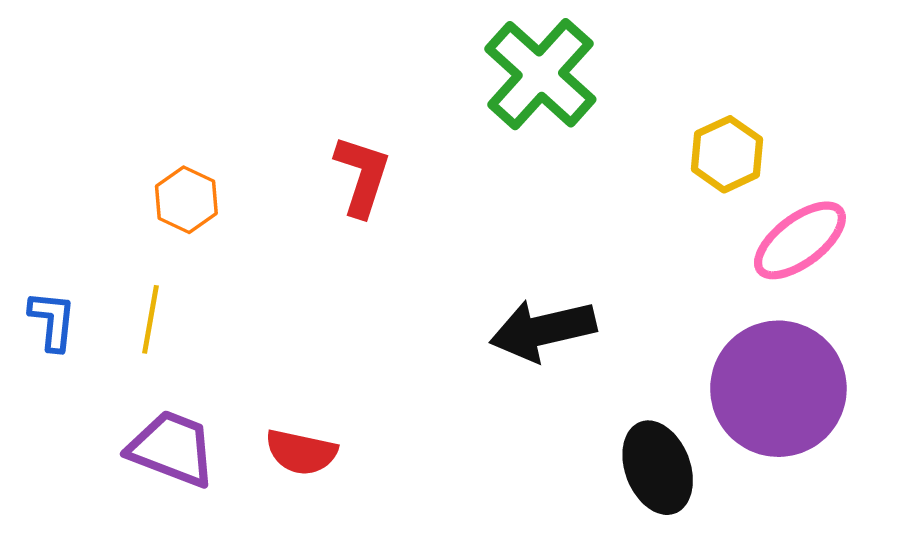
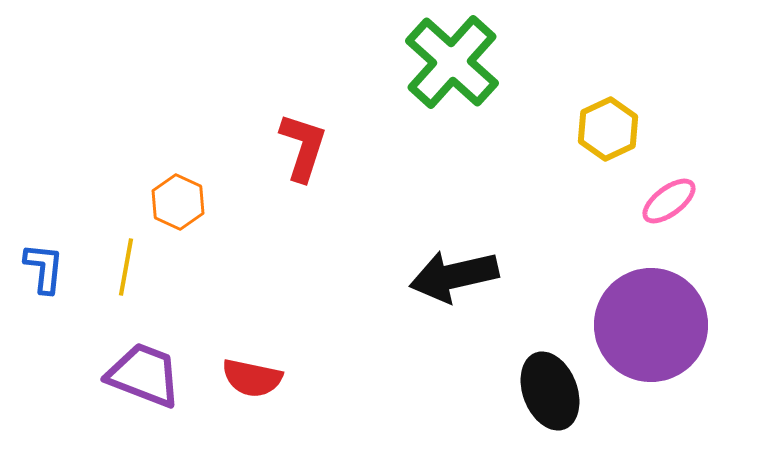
orange hexagon: (186, 200) -> (178, 202), moved
pink ellipse: (800, 240) -> (669, 201), size x0.7

